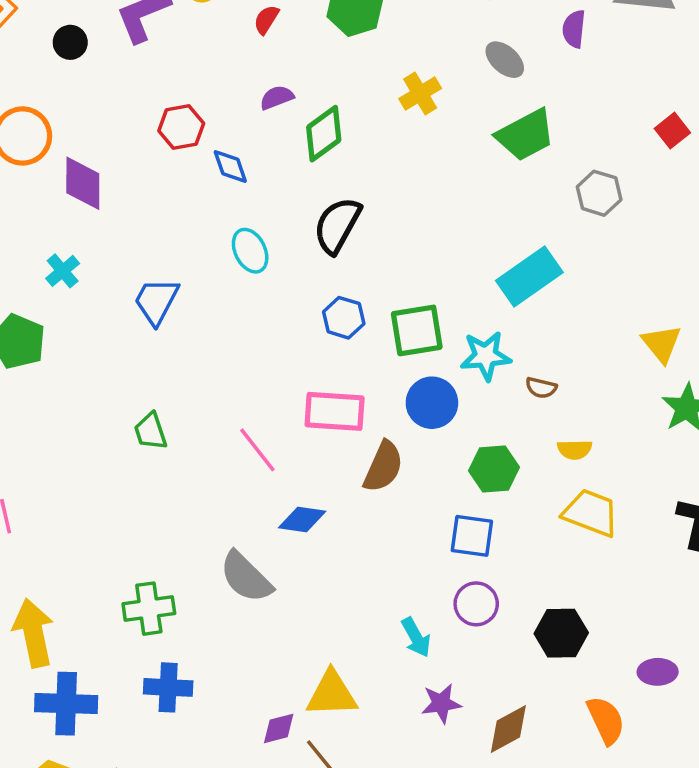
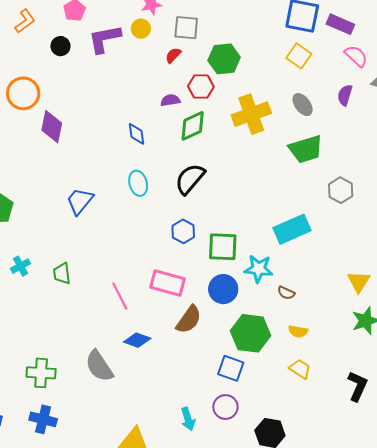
yellow cross: (420, 93) -> (251, 114), size x1.6
red hexagon: (181, 127) -> (201, 86), moved
cyan cross: (63, 271) -> (20, 266), moved
green hexagon: (494, 469) -> (251, 333), size x1.4
yellow trapezoid: (591, 513) -> (300, 369), size x0.7

